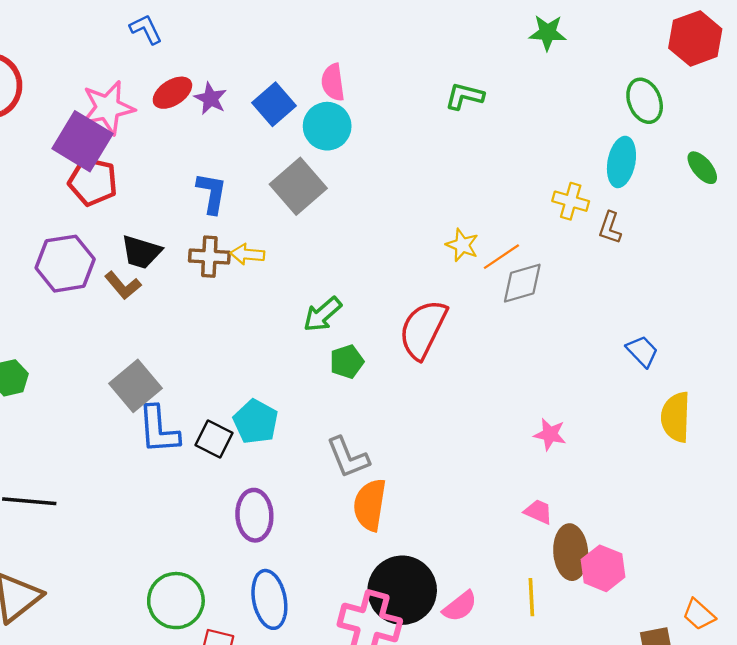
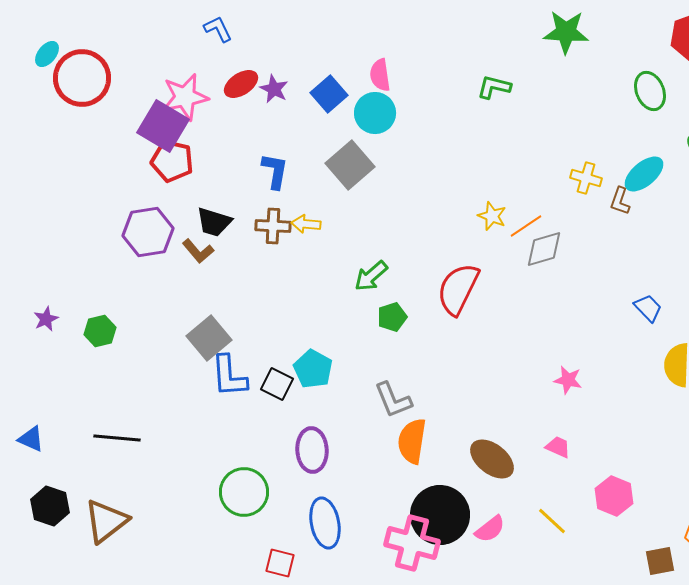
green star: (548, 33) -> (566, 32), size x1.4
cyan ellipse: (621, 162) -> (644, 174), moved, turned 39
brown ellipse: (571, 552) -> (492, 459), moved, turned -48
yellow line: (531, 597) -> (552, 521), turned -44
green circle: (176, 601) -> (244, 492), moved

